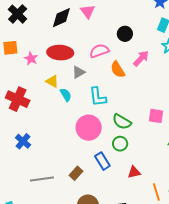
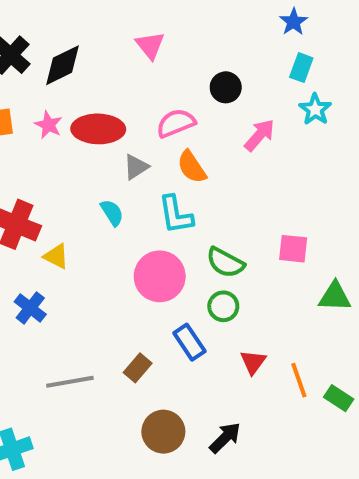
black diamond: (61, 18) -> (62, 65), moved
pink star: (31, 59) -> (48, 125), moved
orange semicircle: (118, 70) -> (192, 167), moved
yellow triangle: (52, 81) -> (56, 256), moved
red triangle: (134, 172) -> (253, 362), turned -40
orange line: (156, 192) -> (299, 380), moved

